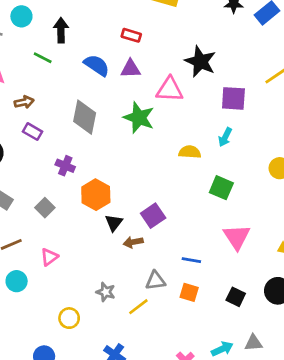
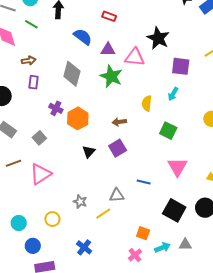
green line: (43, 58) -> (31, 24), moved
purple triangle: (130, 69) -> (108, 50), moved
purple rectangle: (33, 132) -> (33, 82), turned 64
yellow semicircle: (190, 152) -> (147, 103), turned -91
orange hexagon: (96, 195) -> (78, 118), moved
brown arrow: (133, 242) -> (119, 122), moved
pink triangle: (49, 257) -> (41, 174), size x1.6
cyan circle: (17, 281) -> (19, 223), moved
orange square: (189, 292) -> (143, 233), moved
black square: (236, 297) -> (174, 210), size x1.6

